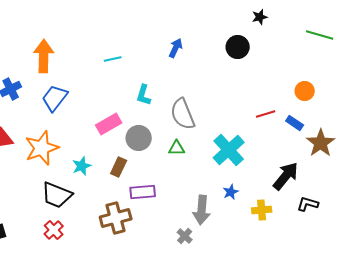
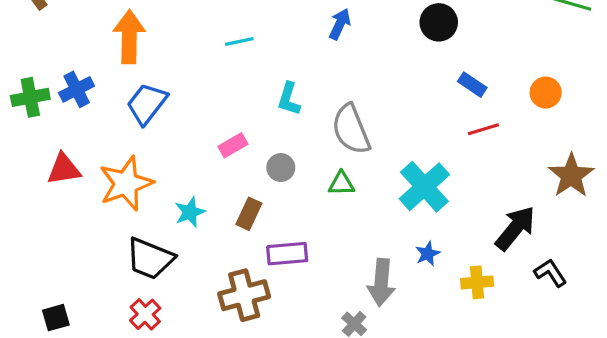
blue rectangle: (295, 123) -> (472, 85), moved
pink rectangle: (109, 124) -> (233, 145), size x0.7
gray circle: (139, 138) -> (281, 168), size x0.7
black L-shape: (308, 204) -> (550, 273), turned 40

